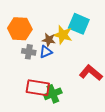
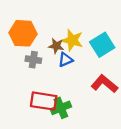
cyan square: (79, 24) -> (102, 45), moved, turned 35
blue triangle: (46, 52) -> (65, 60), moved

